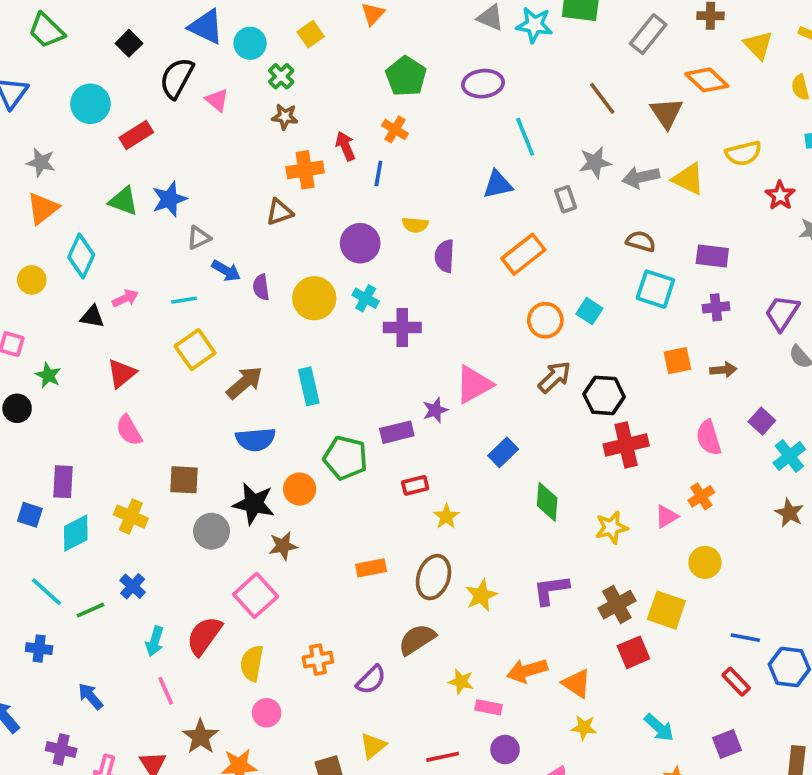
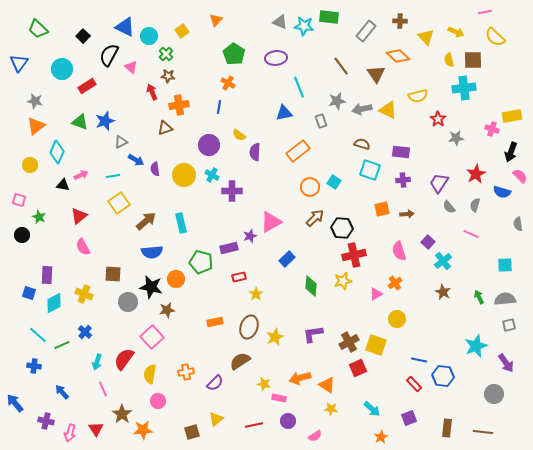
red arrow: (345, 146) -> (152, 92), moved
yellow semicircle: (415, 225) -> (239, 135), turned 32
yellow star: (611, 528) -> (343, 281), moved

